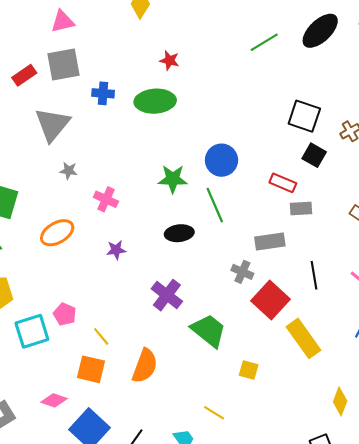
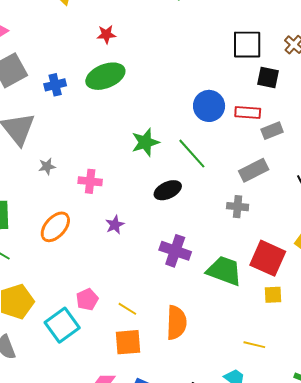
blue circle: (221, 160) -> (209, 106), moved
red square: (271, 300) -> (268, 258), moved
pink pentagon: (65, 314) -> (87, 300), turned -30

